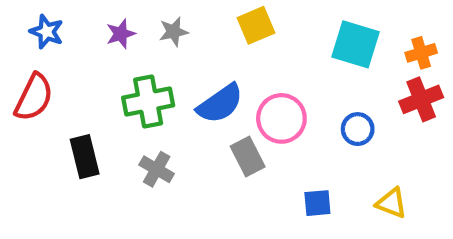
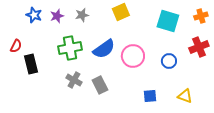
blue star: (47, 32) -> (34, 15), moved
orange cross: (421, 53) -> (201, 16), moved
red semicircle: (34, 97) -> (16, 46), size x0.6
black rectangle: (85, 157) -> (31, 64), moved
gray rectangle: (248, 157) -> (100, 85), moved

